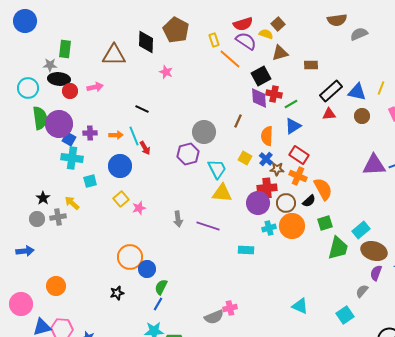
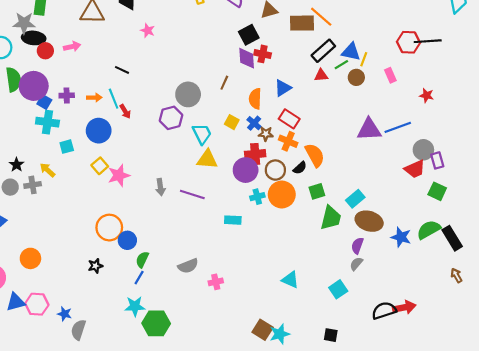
orange line: (230, 59) -> (321, 17), moved
gray star: (50, 65) -> (24, 23), size x1.5
brown rectangle: (311, 65) -> (302, 23), size x1.6
yellow line: (381, 88) -> (364, 59), moved
green line: (291, 104) -> (341, 65), moved
pink star: (139, 208) -> (119, 175), size x1.5
purple semicircle: (376, 273) -> (357, 246), moved
gray semicircle: (214, 317) -> (188, 266), moved

